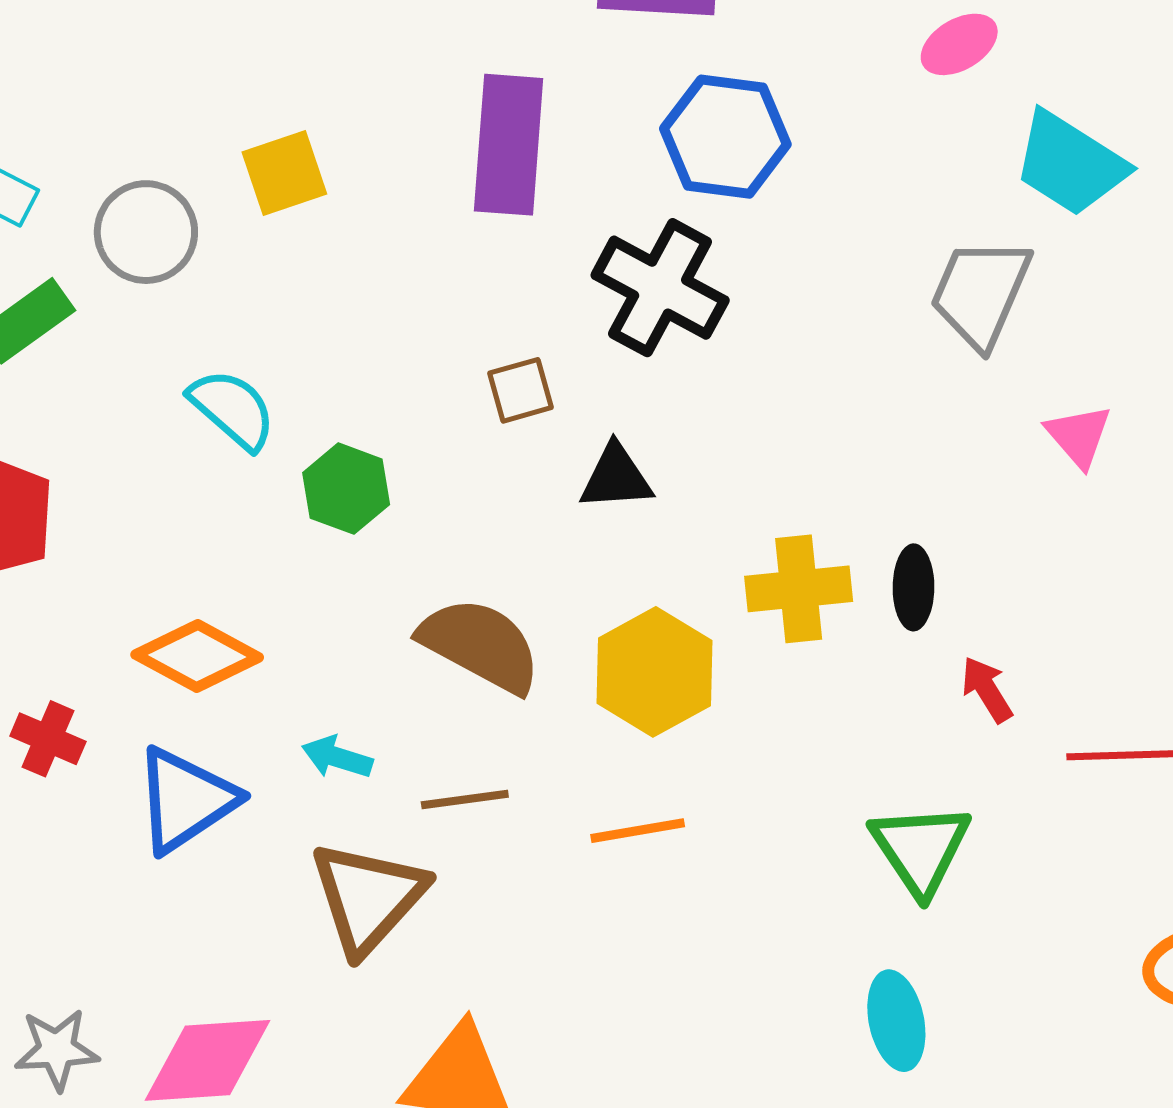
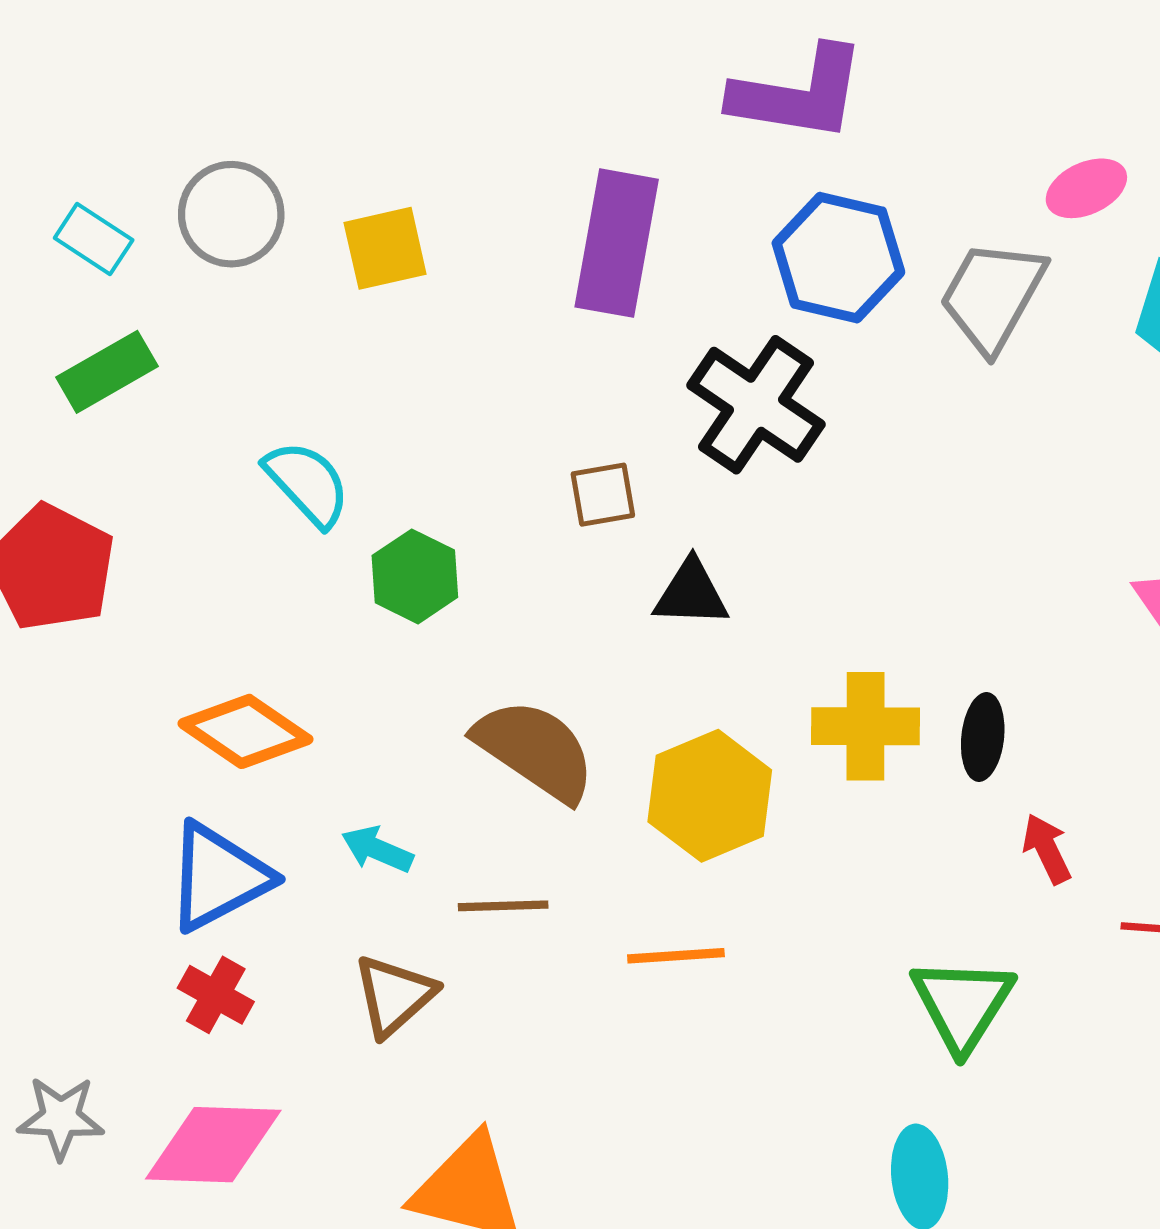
gray circle: (146, 232) -> (231, 214), moved
gray trapezoid: (981, 293) -> (992, 296), moved
red cross: (48, 739) -> (216, 995), moved
brown triangle: (368, 897) -> (394, 995), size x0.7

